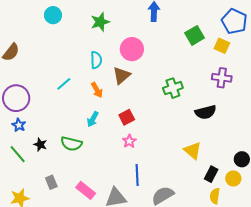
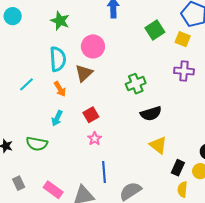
green star: (100, 22) -> (60, 21), turned -30
cyan semicircle: (96, 60) -> (58, 59), size x1.4
black semicircle: (206, 112) -> (151, 113), moved

